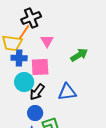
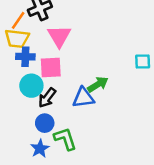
orange line: (24, 32) -> (18, 20), moved
pink triangle: (47, 41) -> (59, 36), size x1.5
green arrow: (79, 55) -> (98, 84), moved

